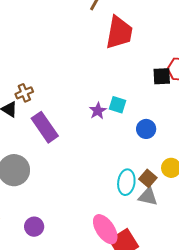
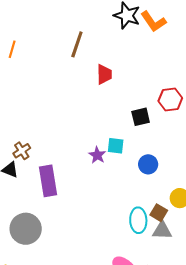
red trapezoid: (119, 33) -> (104, 74), size x0.6
black square: (162, 76) -> (141, 117), moved
purple rectangle: (45, 127) -> (48, 181), turned 36

